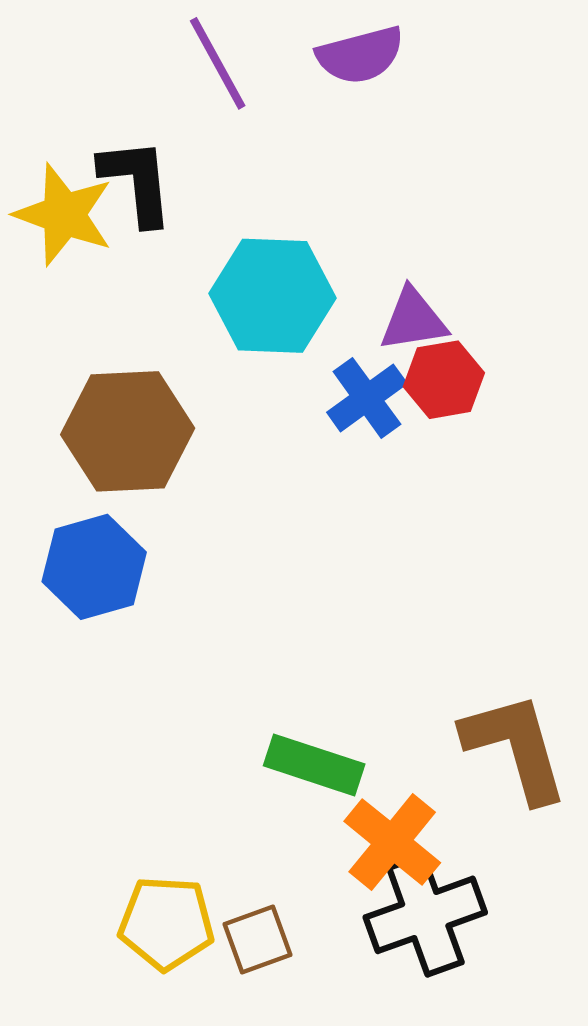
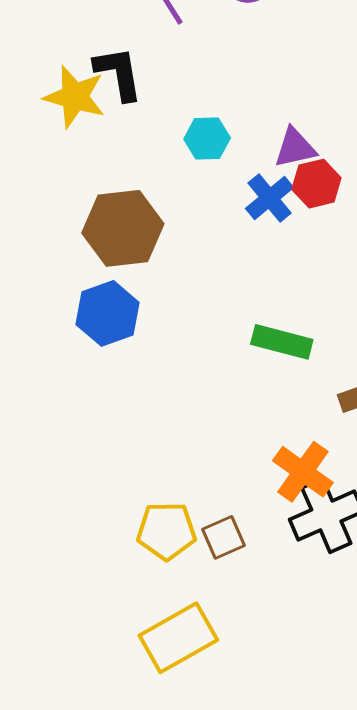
cyan hexagon: (273, 296) -> (207, 139), size x0.6
green rectangle: (314, 765) -> (282, 342), moved

